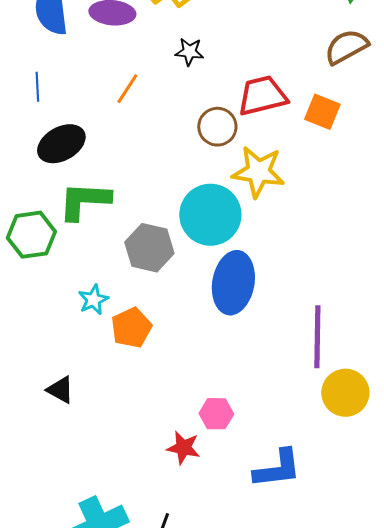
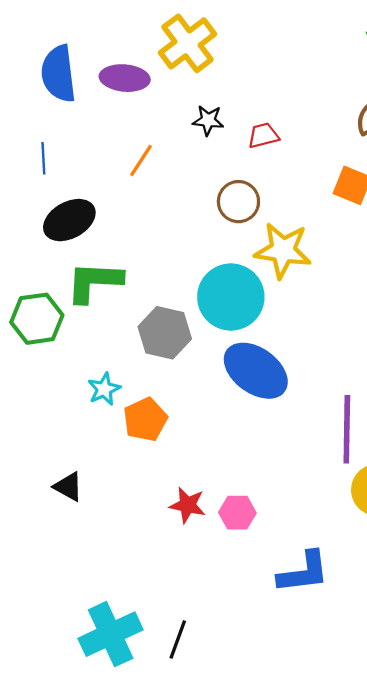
red trapezoid: (262, 96) -> (263, 135), moved, size x0.6
blue ellipse: (233, 283) -> (256, 371), turned -64
red star: (183, 448) -> (188, 505), moved

